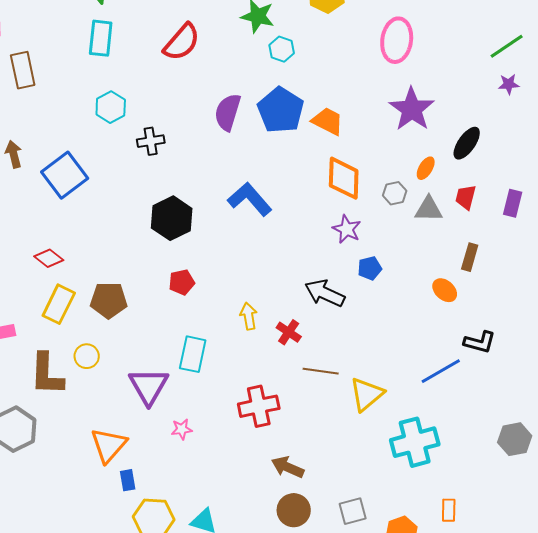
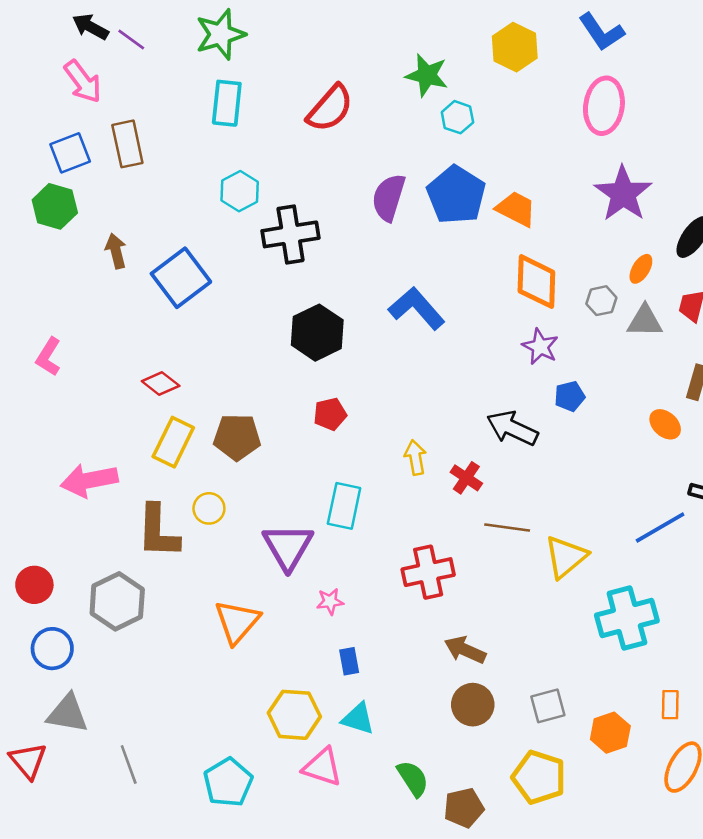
black cross: (151, 141) -> (291, 234), size x1.6
blue rectangle: (128, 480) -> (349, 661), moved

